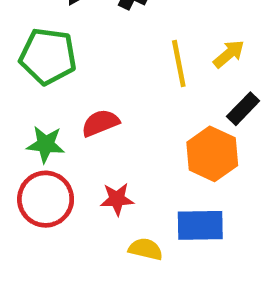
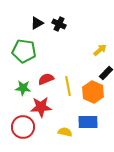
yellow line: (179, 63) -> (68, 86), moved
red circle: (46, 199) -> (23, 127), moved
red star: (117, 199) -> (41, 107), moved, size x1.5

